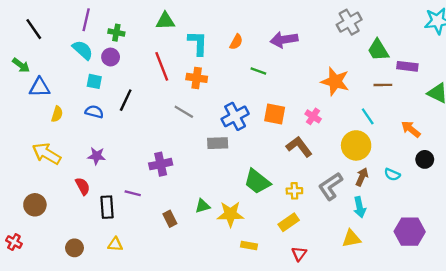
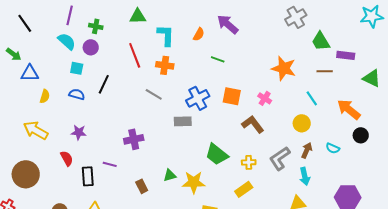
purple arrow: (284, 40) -> (228, 24), moved, turned 50
orange arrow: (411, 129) -> (349, 109), size x1.4
yellow circle: (356, 145) -> (302, 123), size x0.7
brown circle: (35, 205) -> (26, 174), size x1.4

